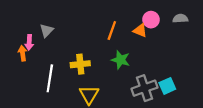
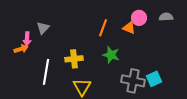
orange arrow: (23, 53) -> (21, 49), turned 80
gray cross: (144, 88) -> (133, 81), turned 30

